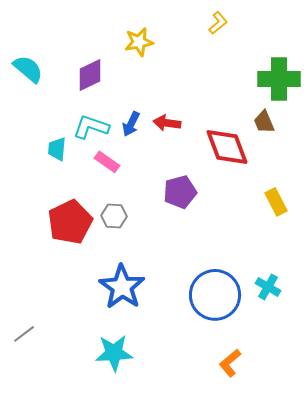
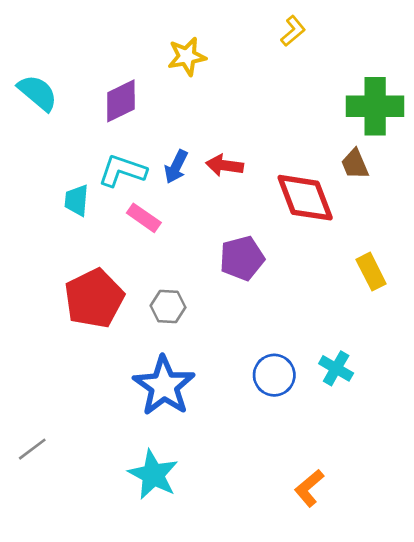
gray hexagon: (114, 216) -> (168, 307), moved
cyan cross: (268, 287) -> (336, 368), moved
blue circle: (215, 295) -> (274, 375), moved, size x0.6
cyan star: (114, 353) -> (153, 475), turned 30

